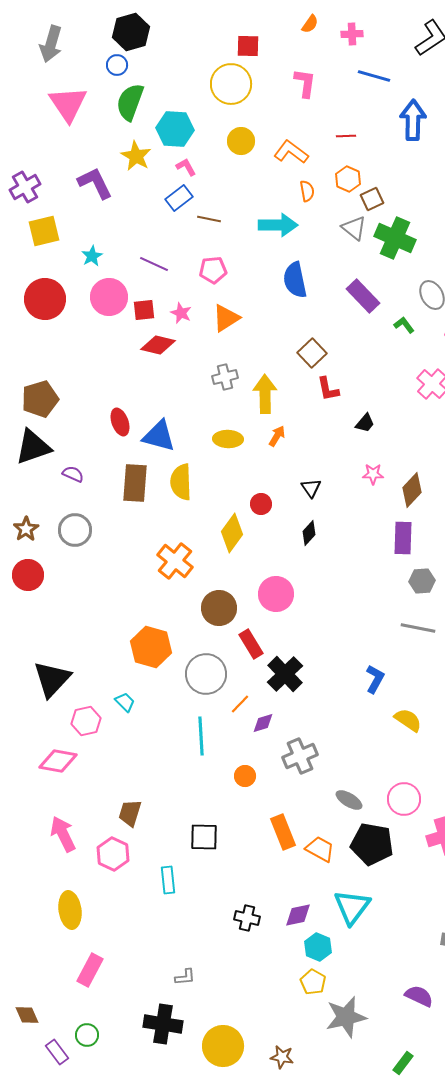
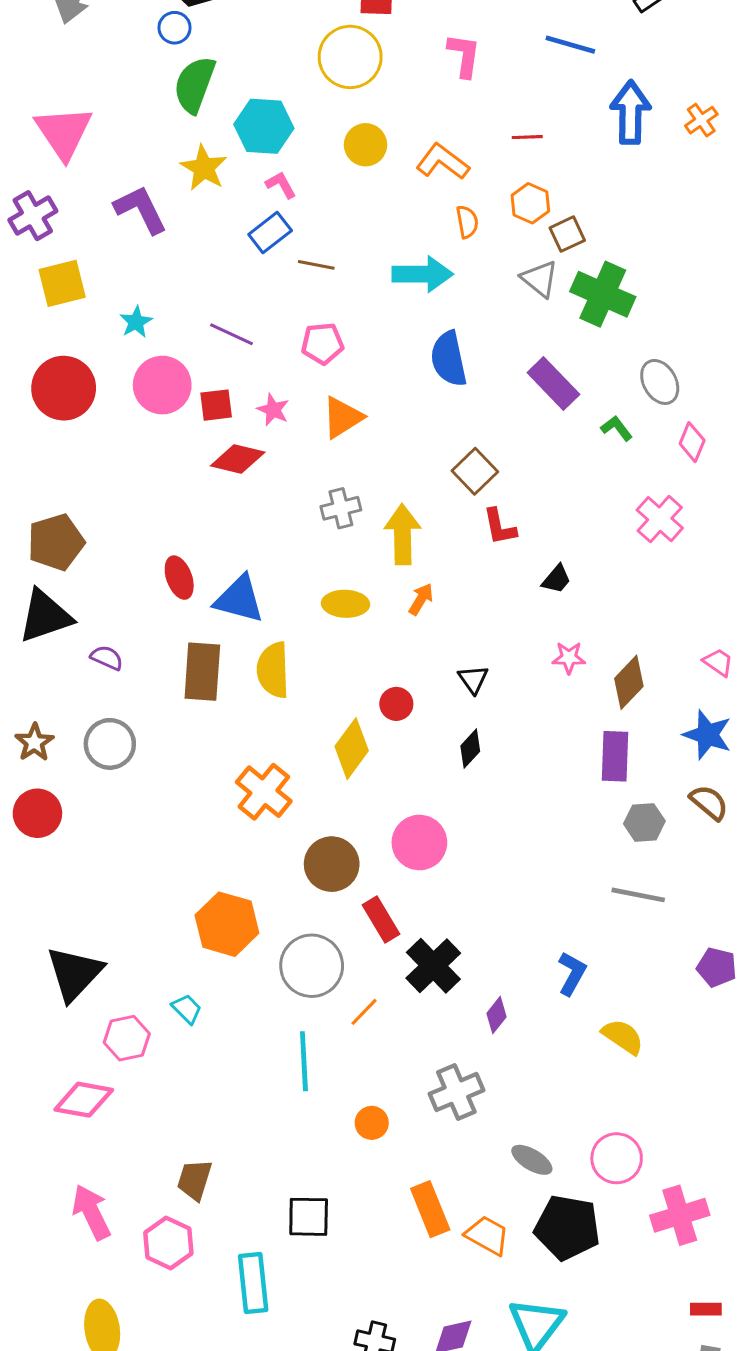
pink triangle: (68, 104) -> (64, 132), moved
purple diamond: (263, 723) -> (496, 1015), moved, turned -35
cyan rectangle: (168, 880) -> (253, 1283), size x1.4

